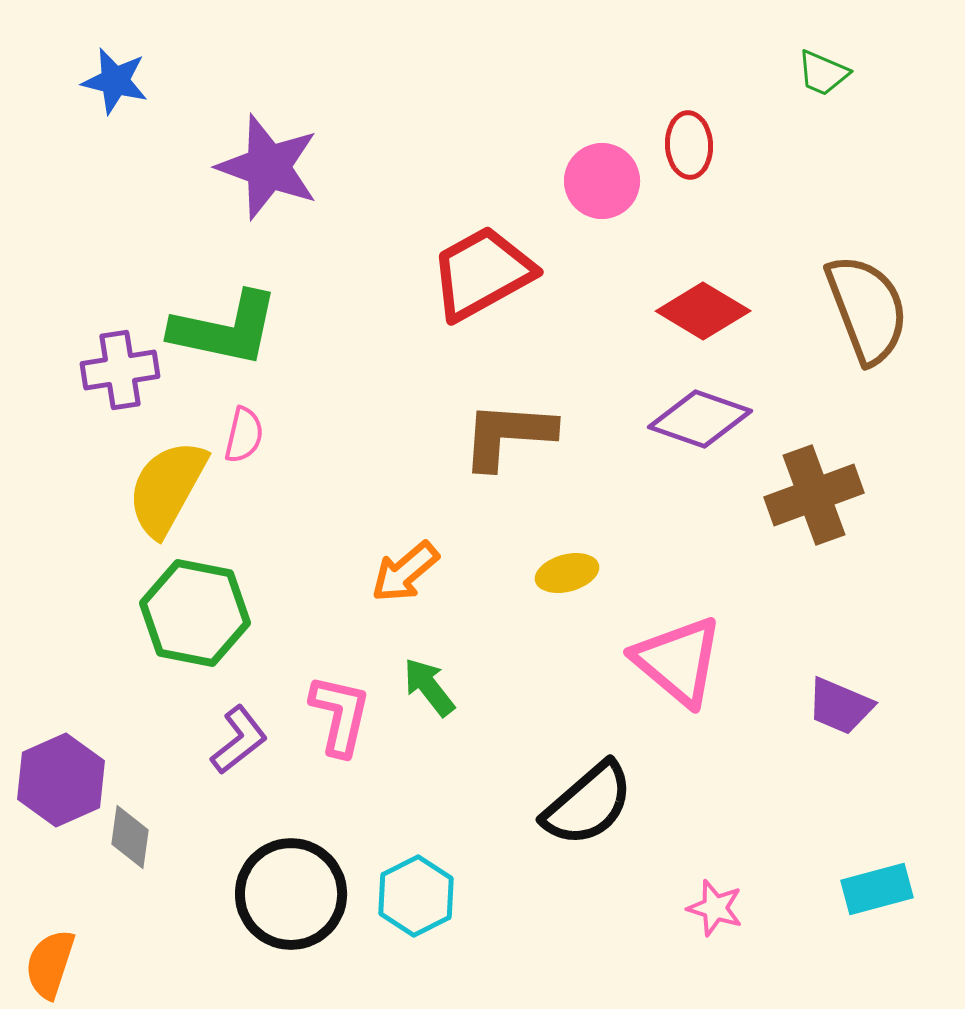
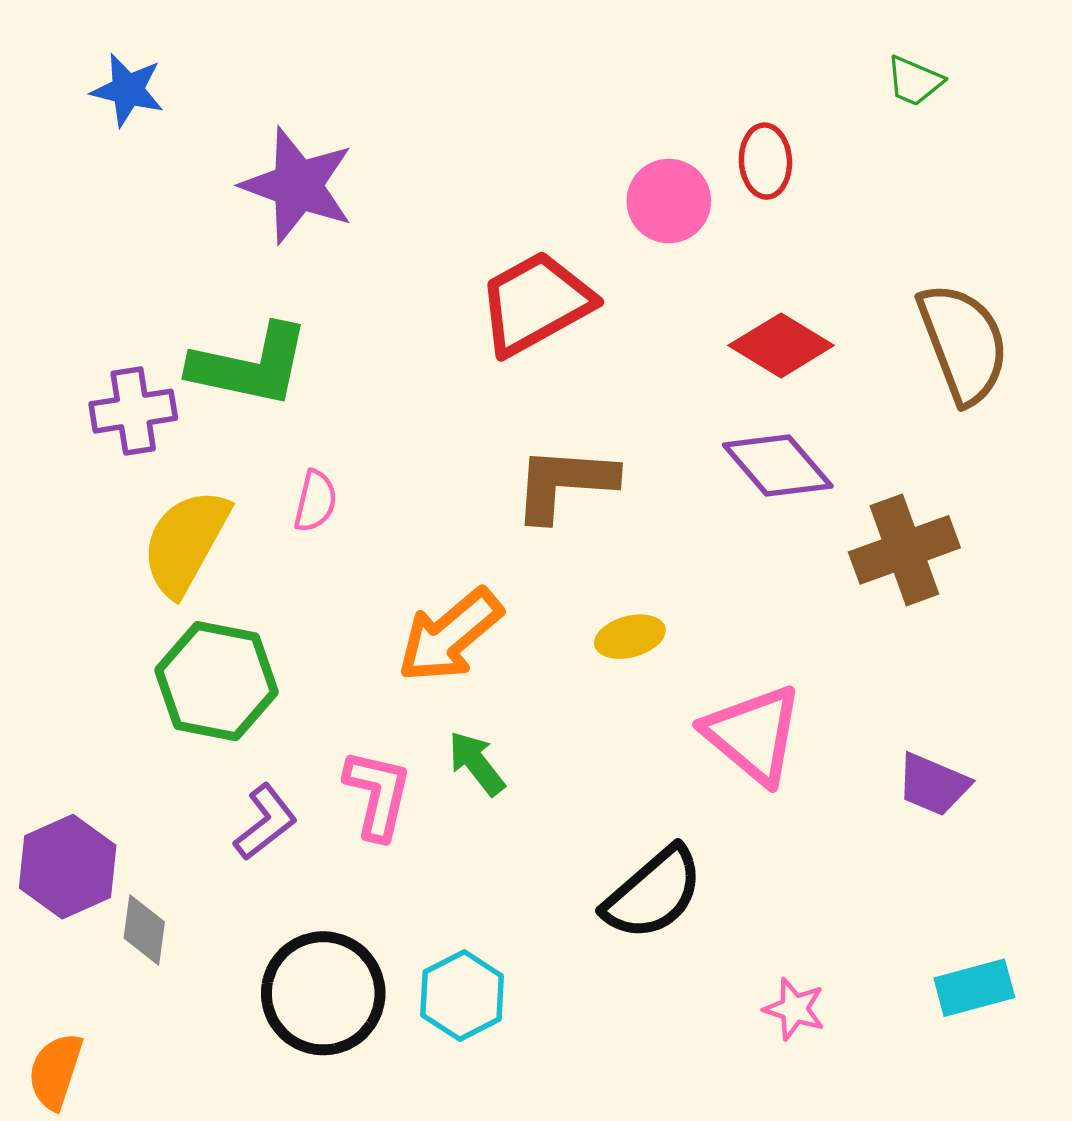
purple diamond: (700, 419) -> (778, 465), turned 30
pink semicircle: (244, 435) -> (315, 501), moved
orange arrow: (405, 572) -> (450, 636), size x1.4

